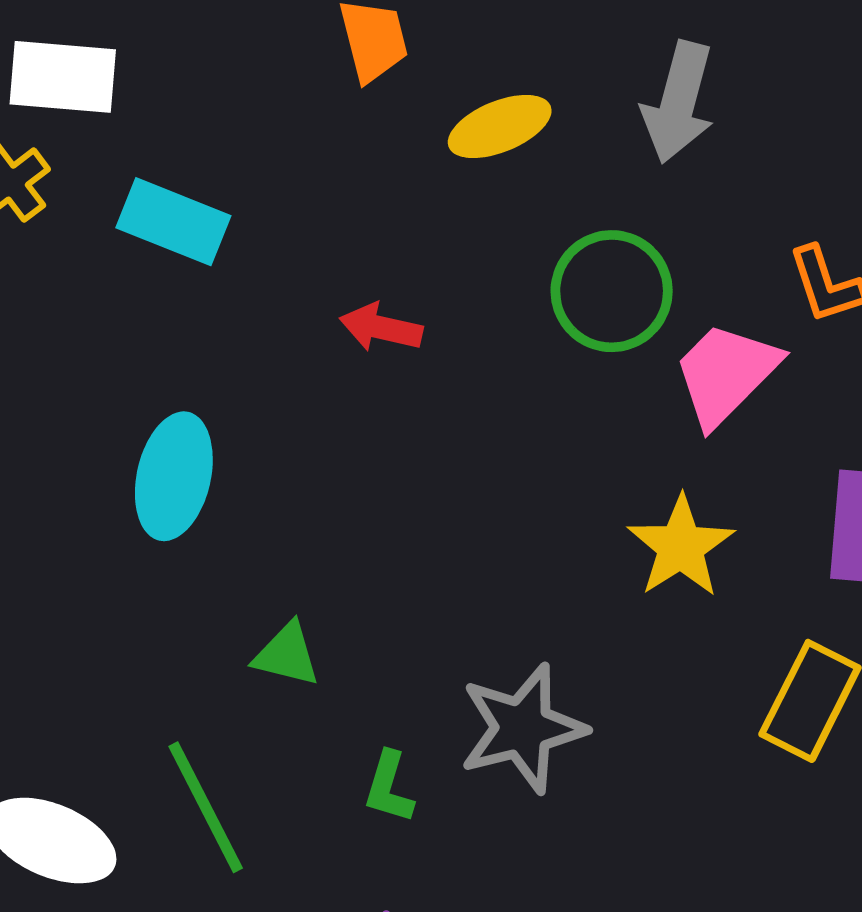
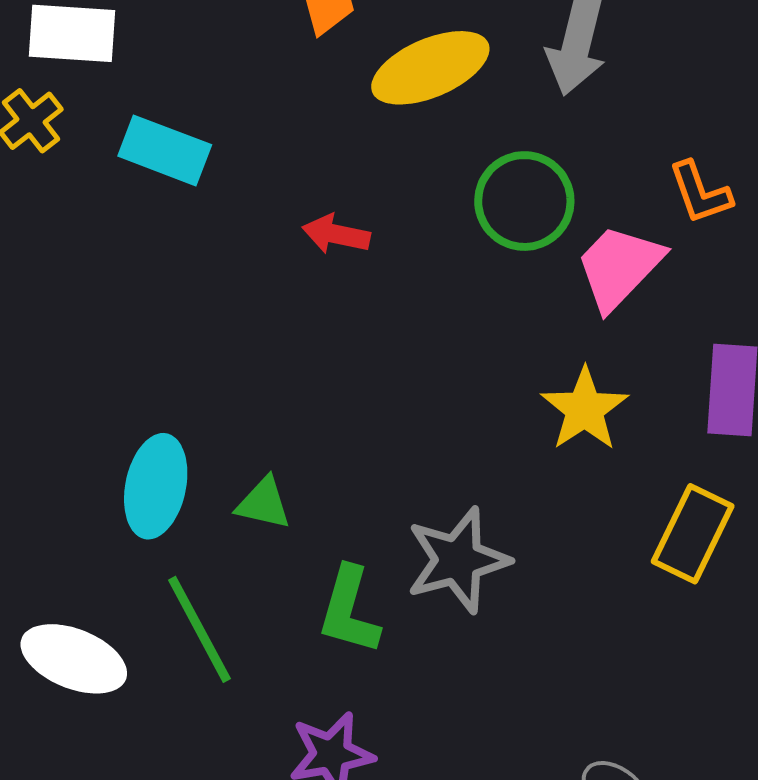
yellow ellipse: (500, 127) -> (430, 68), size x1.4
cyan ellipse: (174, 476) -> (156, 486), moved
green L-shape: (389, 787) -> (349, 610), size x1.5

